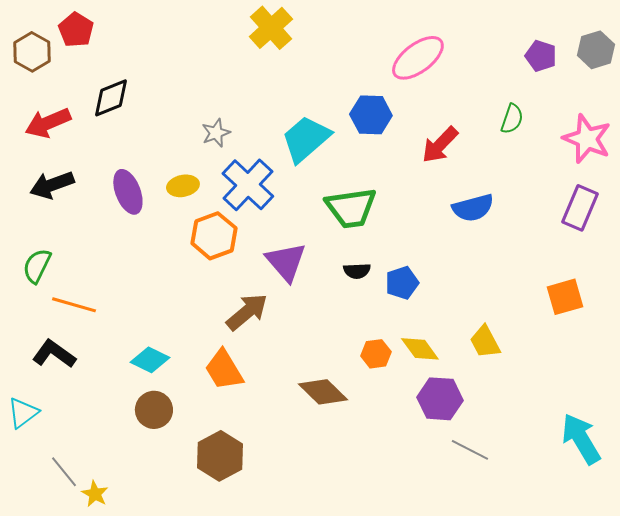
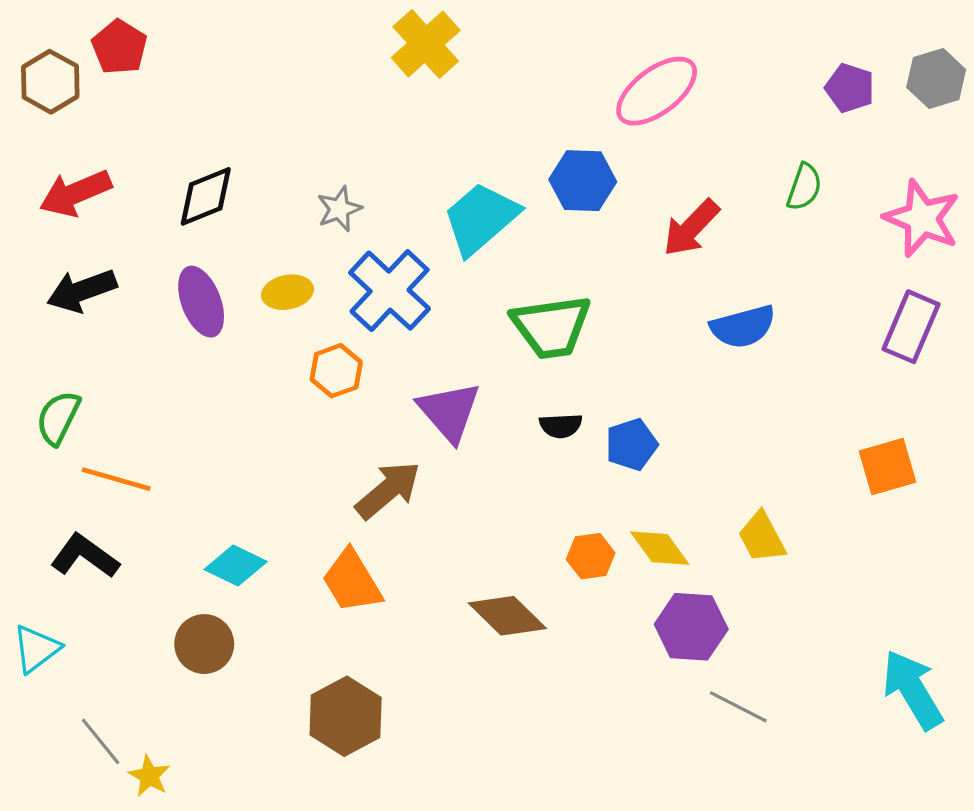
black diamond: (111, 98) -> (206, 196), moved
orange hexagon: (214, 236) -> (336, 371), size x0.7
brown circle: (154, 410) -> (204, 644), moved

